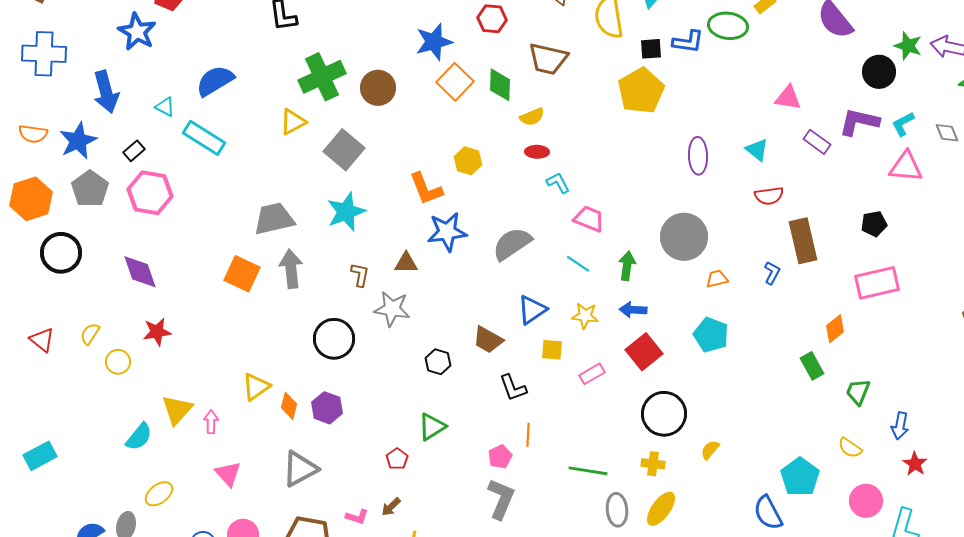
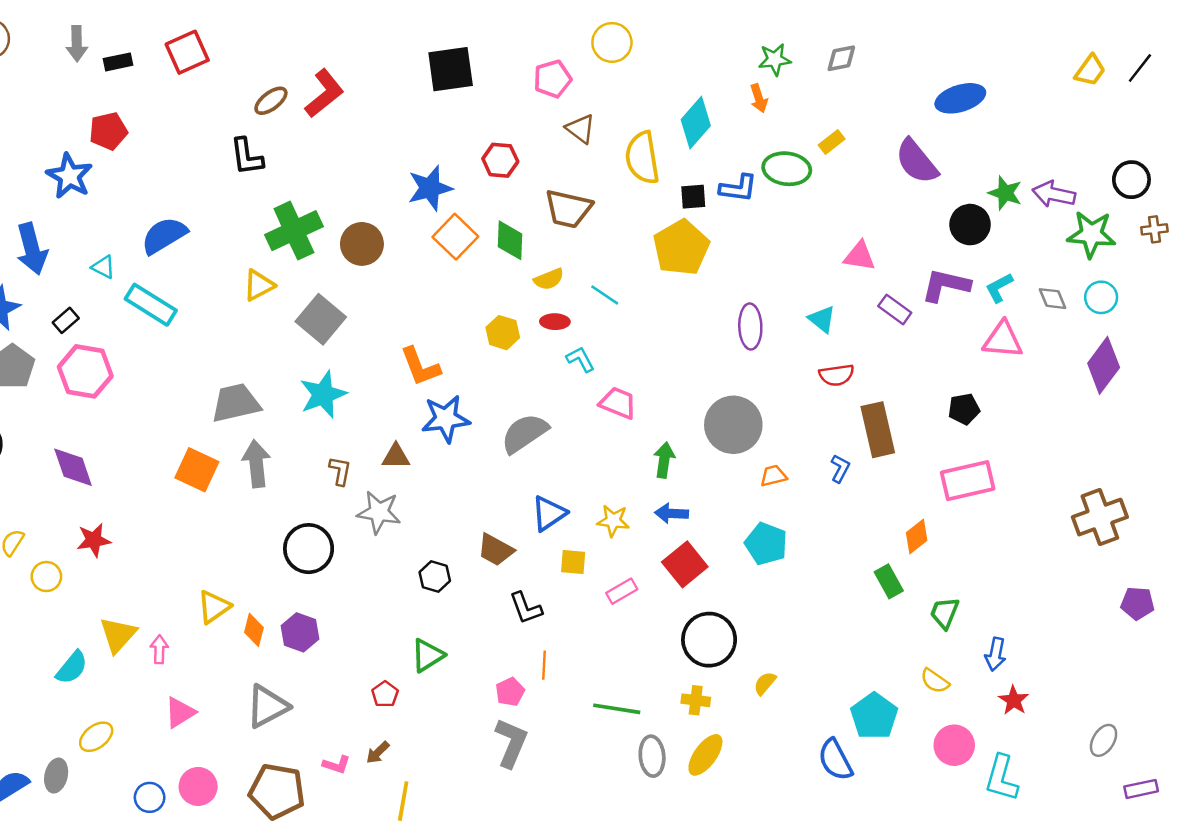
yellow hexagon: (468, 161) -> (503, 333), moved
cyan line: (578, 264) -> (605, 295), moved
pink triangle: (228, 474) -> (180, 712), turned 40

